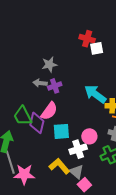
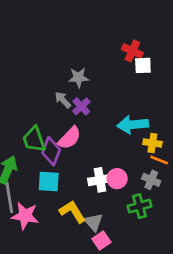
gray arrow: (40, 83) -> (63, 100), turned 32
purple cross: (55, 86) -> (81, 106), turned -32
cyan arrow: (95, 94) -> (133, 125), turned -50
cyan square: (61, 131) -> (49, 181), moved
white cross: (78, 149) -> (100, 180), moved

